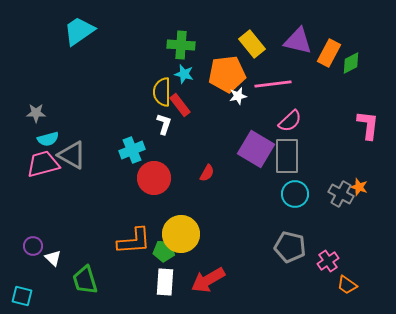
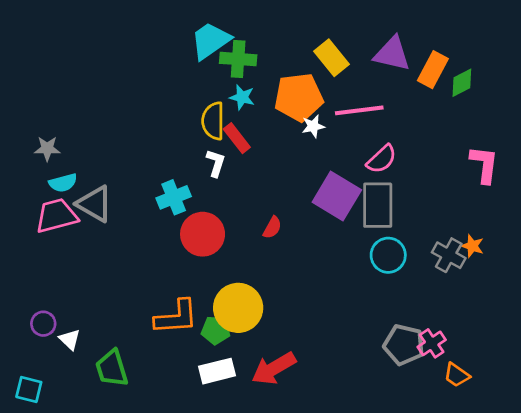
cyan trapezoid: (79, 31) -> (210, 41), moved
gray pentagon: (290, 247) -> (404, 345), moved
white rectangle: (165, 282) -> (217, 371), turned 72

